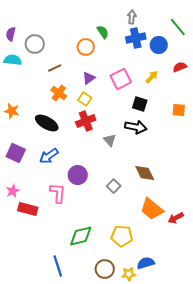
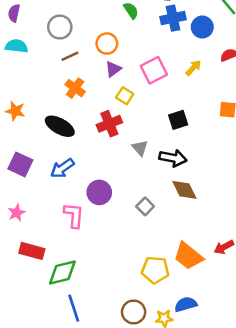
gray circle: (35, 44) -> (60, 27), moved
orange circle: (86, 47) -> (107, 44), moved
yellow square: (85, 99) -> (125, 96), moved
black square: (140, 104) -> (178, 120), moved, turned -35
black arrow: (136, 127) -> (173, 158), moved
red rectangle: (28, 209) -> (32, 251), moved
orange trapezoid: (152, 209) -> (188, 256), moved
green diamond: (81, 236) -> (62, 273), moved

